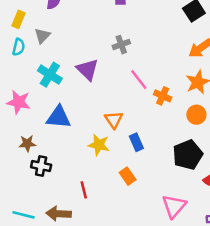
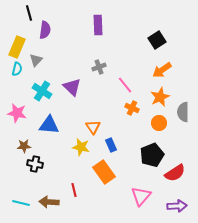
yellow rectangle: (19, 19) -> (17, 47), size x1.5
pink line: (139, 80) -> (125, 85), moved
orange rectangle: (128, 176) -> (104, 172), size x1.6
red line: (84, 190) -> (74, 190), moved

